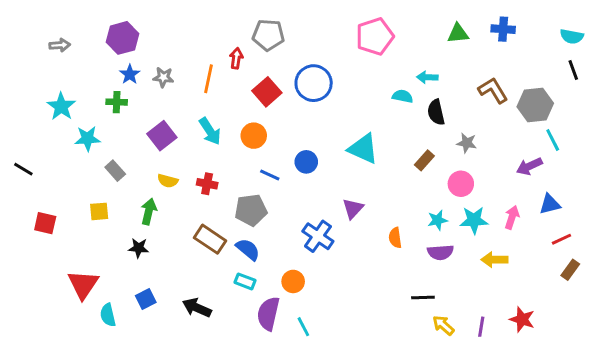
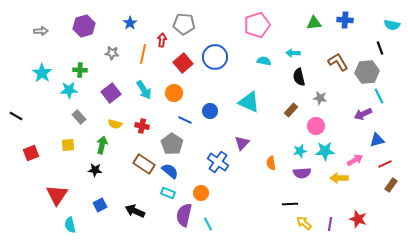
black line: (573, 70) -> (380, 48), moved
blue star: (130, 74) -> (130, 23), moved
cyan semicircle: (403, 96) -> (264, 61), moved
cyan star: (87, 139) -> (69, 90), moved
gray pentagon: (251, 210) -> (172, 144), turned -30
pink arrow: (512, 217) -> (355, 160), moved, turned 42
red square: (45, 223) -> (31, 153), turned -35
cyan semicircle: (108, 315) -> (70, 225), moved

